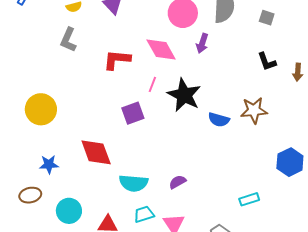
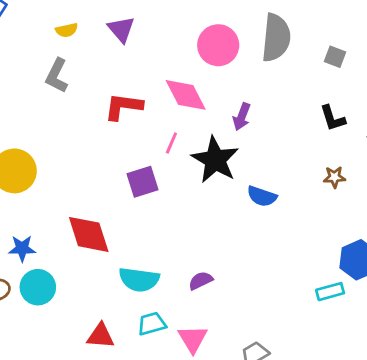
purple arrow: (202, 43) -> (242, 117), moved
brown star: (254, 110) -> (334, 177), moved, size x0.6
cyan rectangle: (249, 199) -> (330, 292), moved
cyan circle: (69, 211) -> (38, 287), moved

